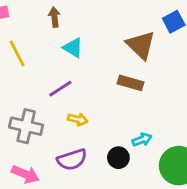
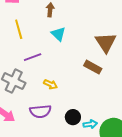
purple line: (60, 89) -> (33, 57), moved
cyan arrow: (142, 140) -> (90, 124), moved

